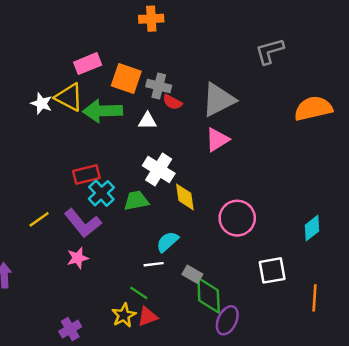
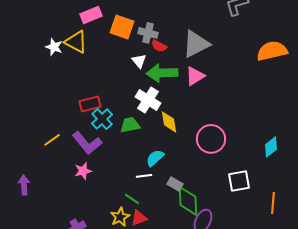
green arrow: (103, 111) -> (162, 73), moved
white triangle: (147, 121) -> (139, 61), turned 49

